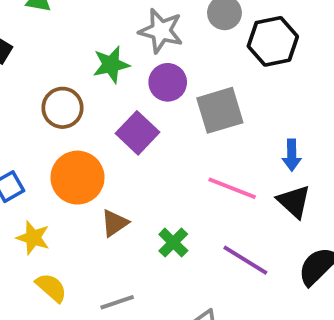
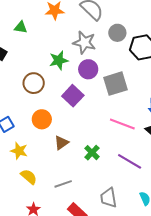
orange circle: (77, 178) -> (42, 119), size x0.7

